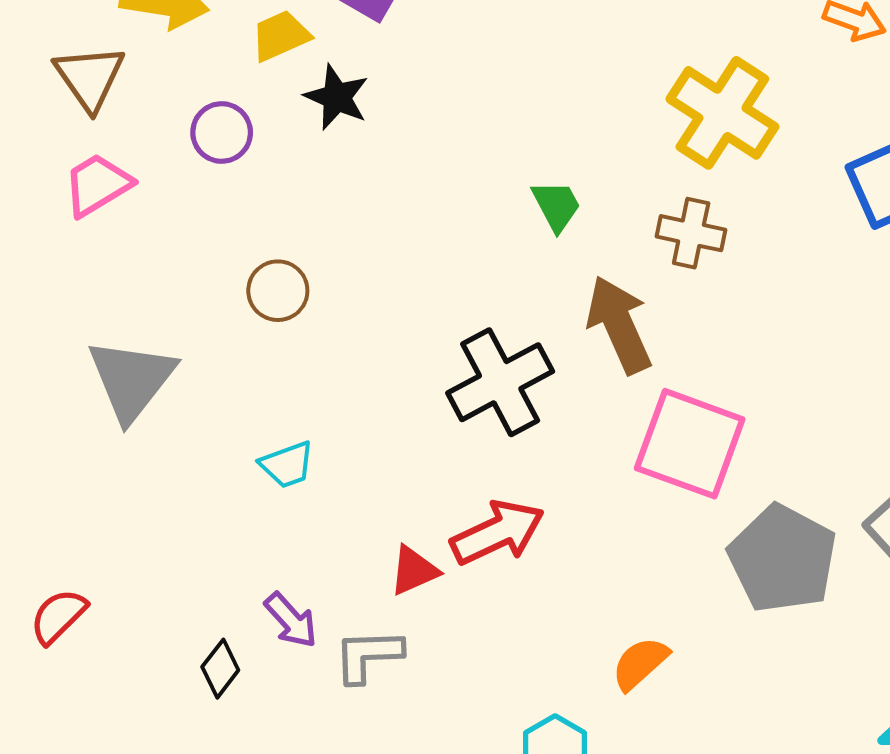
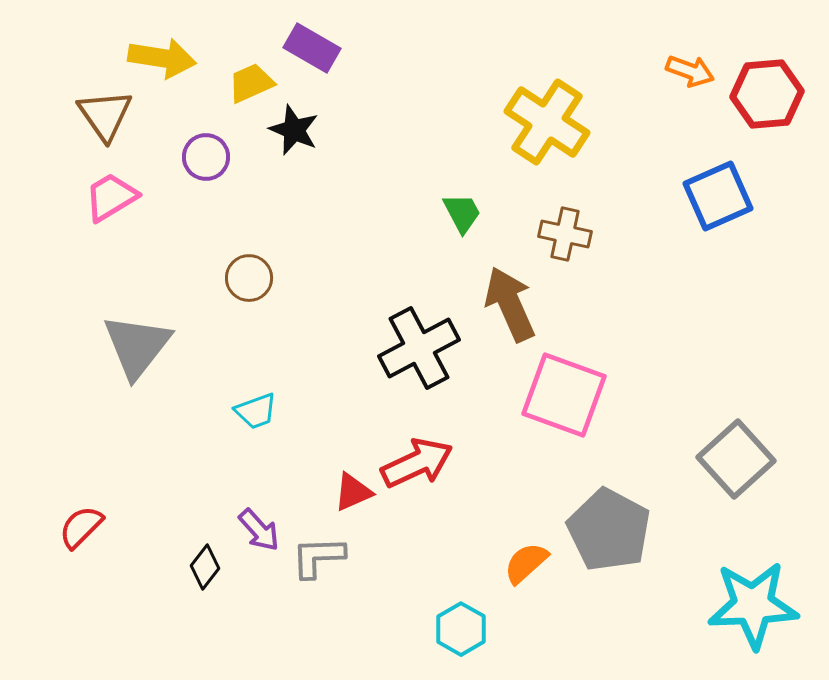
yellow cross: (722, 113) -> (547, 122), moved
gray pentagon: (783, 559) -> (609, 530), moved

